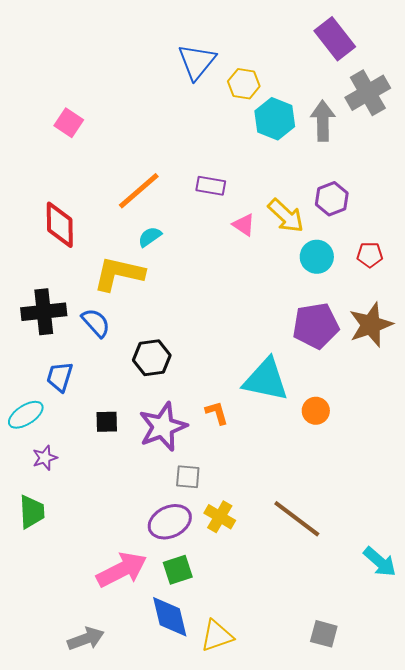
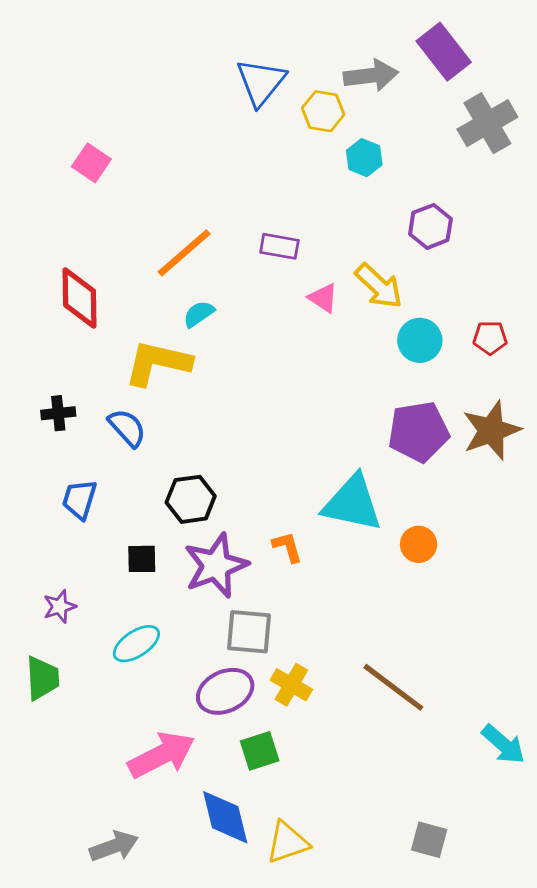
cyan hexagon: (275, 119) -> (364, 158), size x0.7
gray arrow: (323, 121) -> (371, 75), moved, turned 84
purple hexagon: (332, 199) -> (430, 226), moved
black cross: (44, 312) -> (58, 413), size x0.6
black hexagon: (152, 358) -> (191, 499), moved
cyan ellipse: (26, 415) -> (136, 644), moved
gray square: (188, 477) -> (249, 632), size x1.4
green square: (178, 570) -> (260, 751), moved

